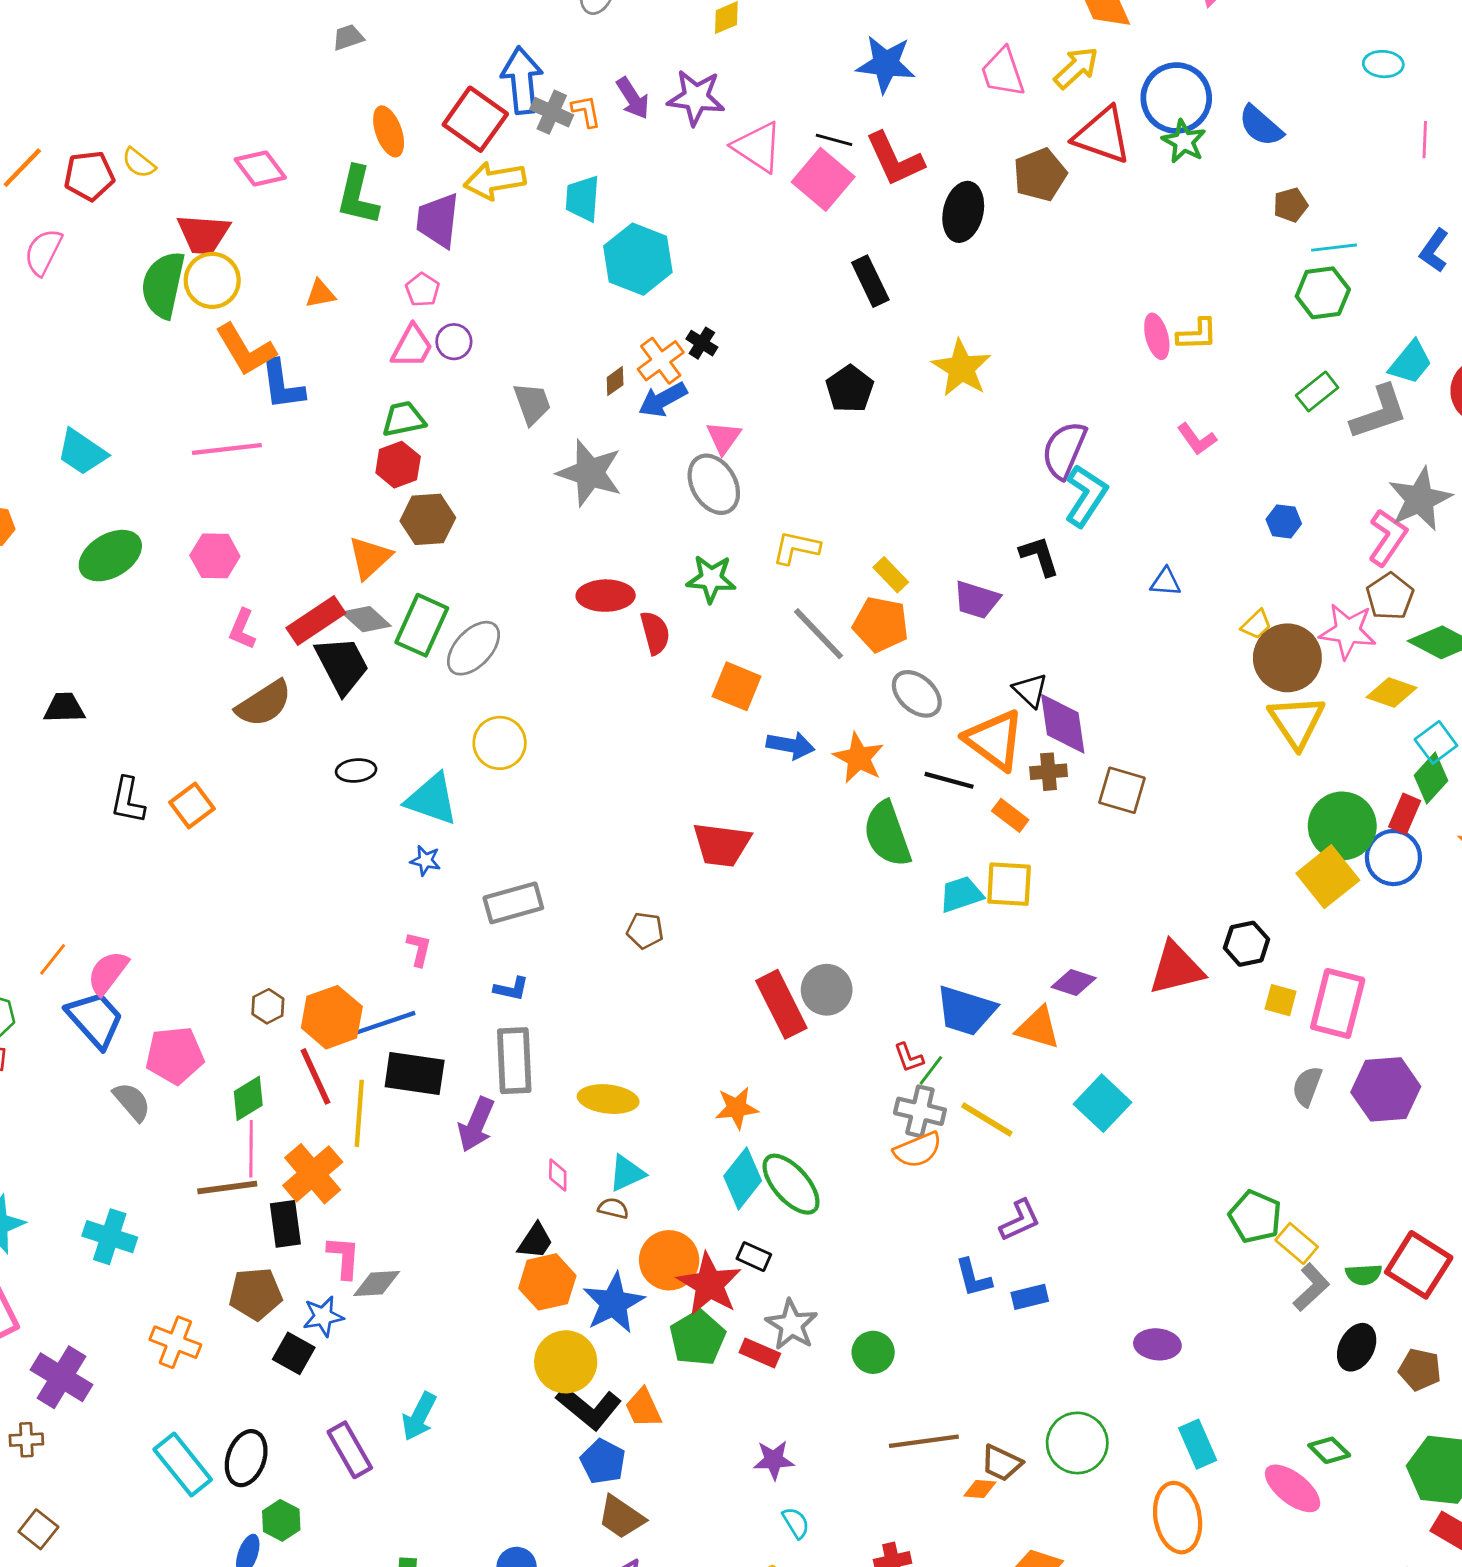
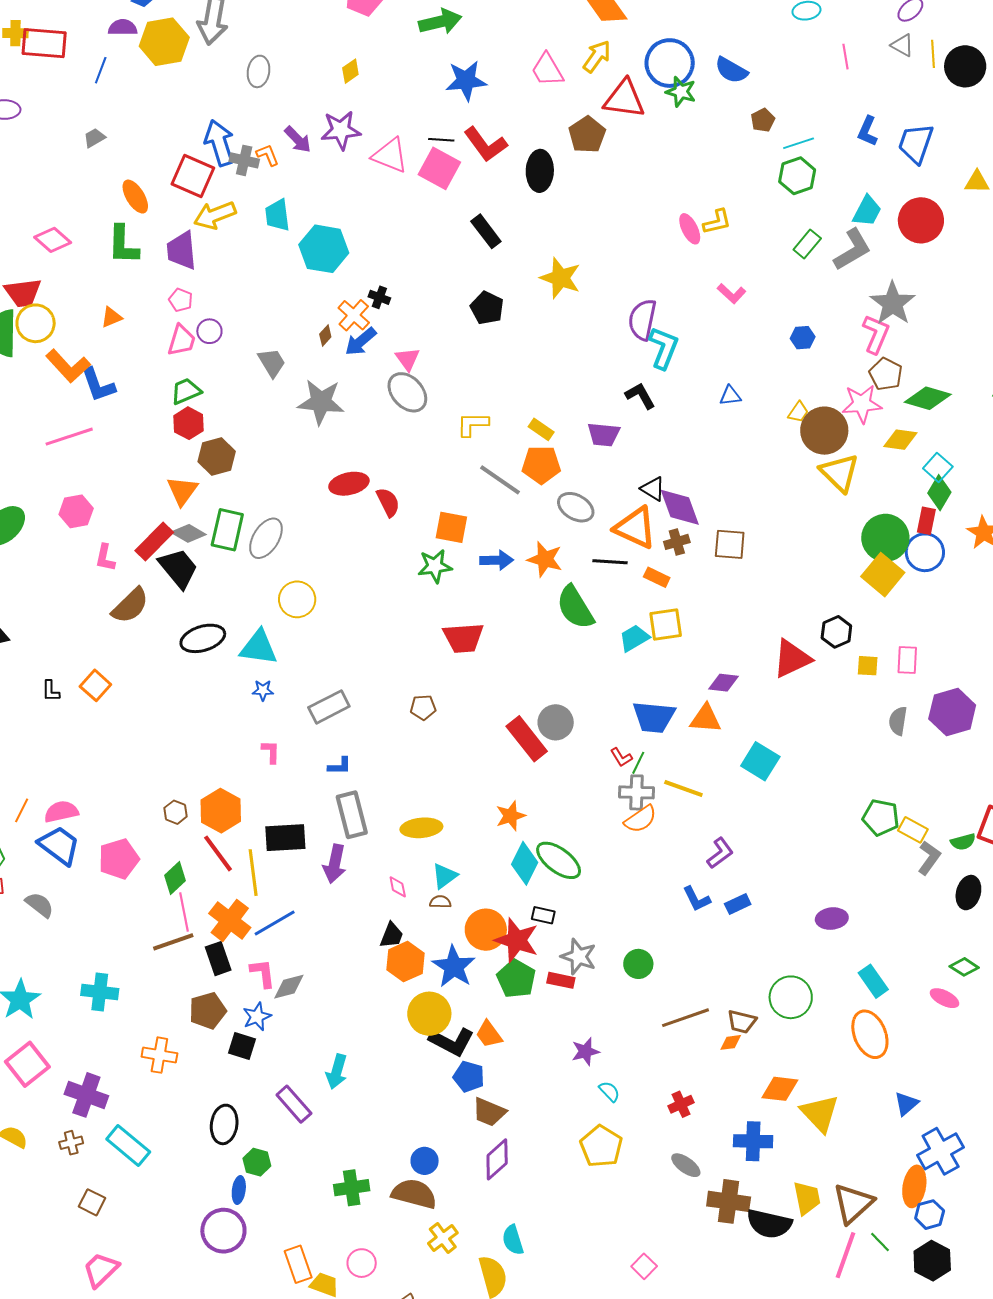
green star: (711, 579) -> (435, 566), moved
black ellipse: (356, 770) -> (203, 638), size x1.6
black L-shape: (128, 800) -> (51, 691), size x0.7
pink semicircle: (108, 973) -> (61, 812), turned 52
pink rectangle: (1338, 1003) -> (907, 660), size x0.6
blue line: (384, 1023) -> (275, 923), moved
gray semicircle: (132, 1102) -> (40, 905), moved
cyan rectangle: (183, 1465) -> (128, 1145), moved
pink ellipse: (1293, 1488) -> (944, 998), size x0.7

